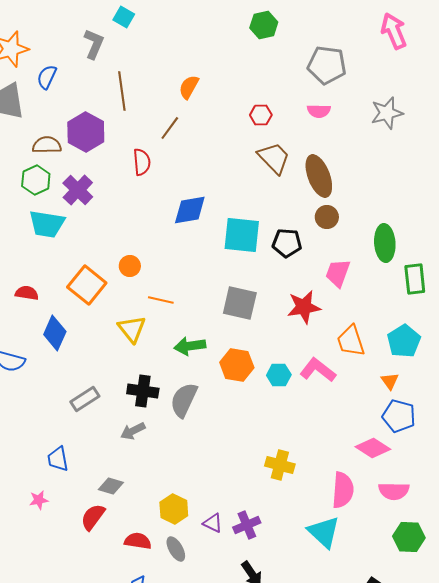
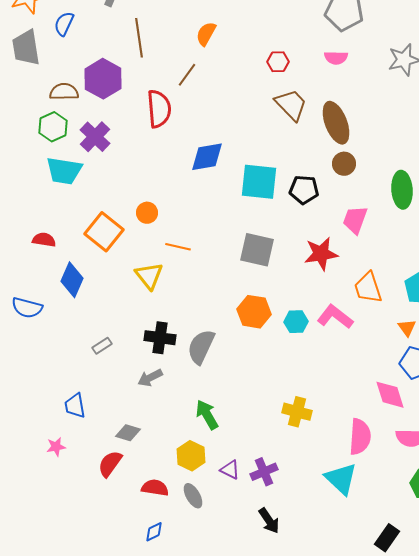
red semicircle: (142, 162) -> (159, 109), size x1.4
green arrow: (190, 346) -> (207, 415), moved, turned 68
gray rectangle: (85, 399) -> (102, 346), size x0.7
pink diamond: (373, 448) -> (390, 395), turned 40

